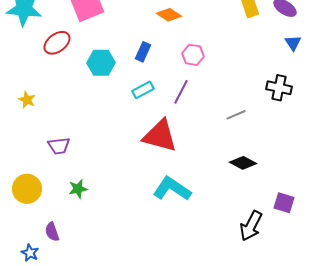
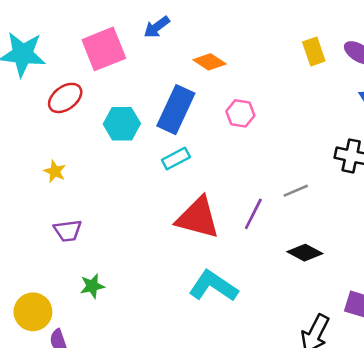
blue rectangle: (143, 52) -> (176, 110), size x1.8
purple line: (181, 92) -> (253, 214), moved
yellow star: (27, 100) -> (55, 171), moved
yellow circle: (27, 189) -> (33, 312), moved

